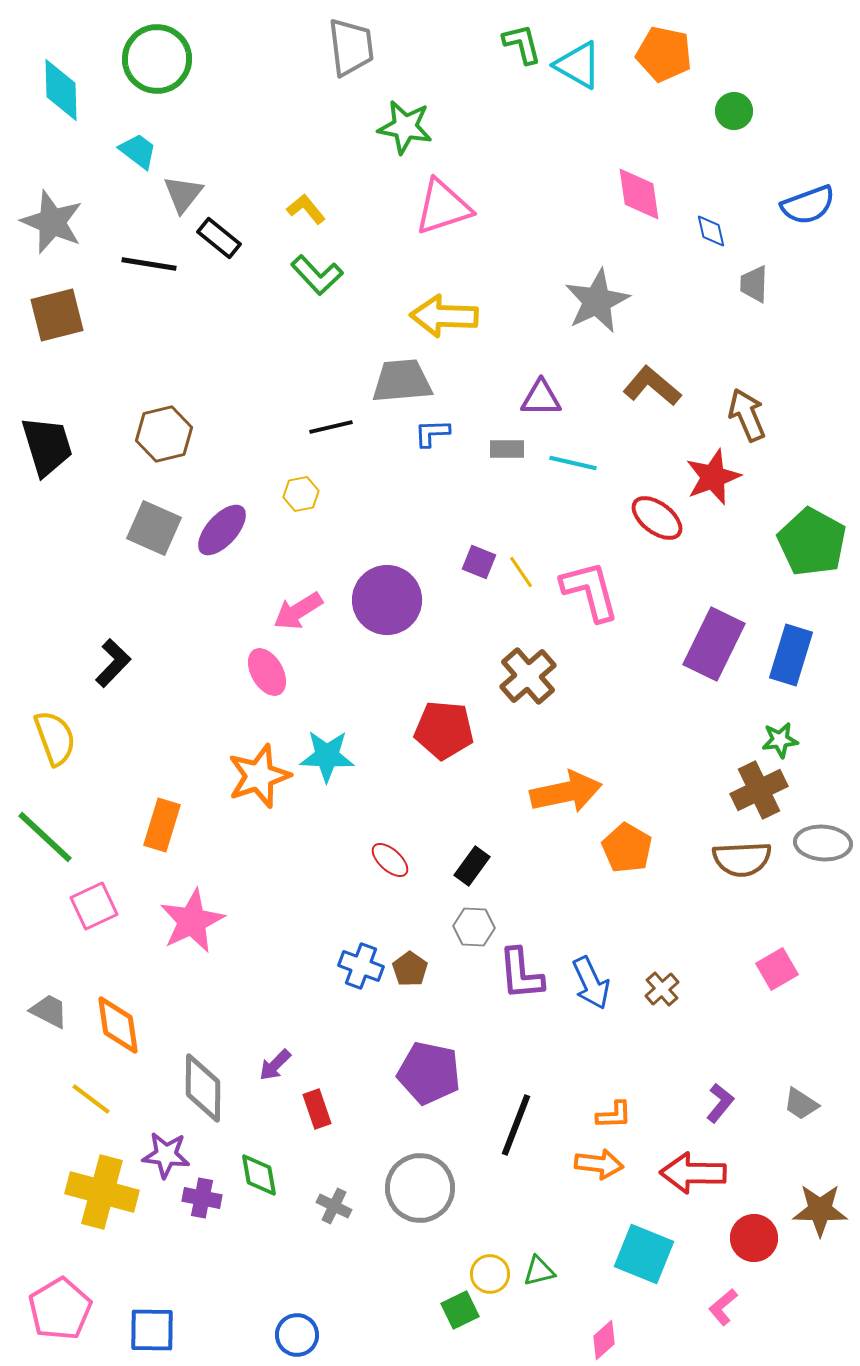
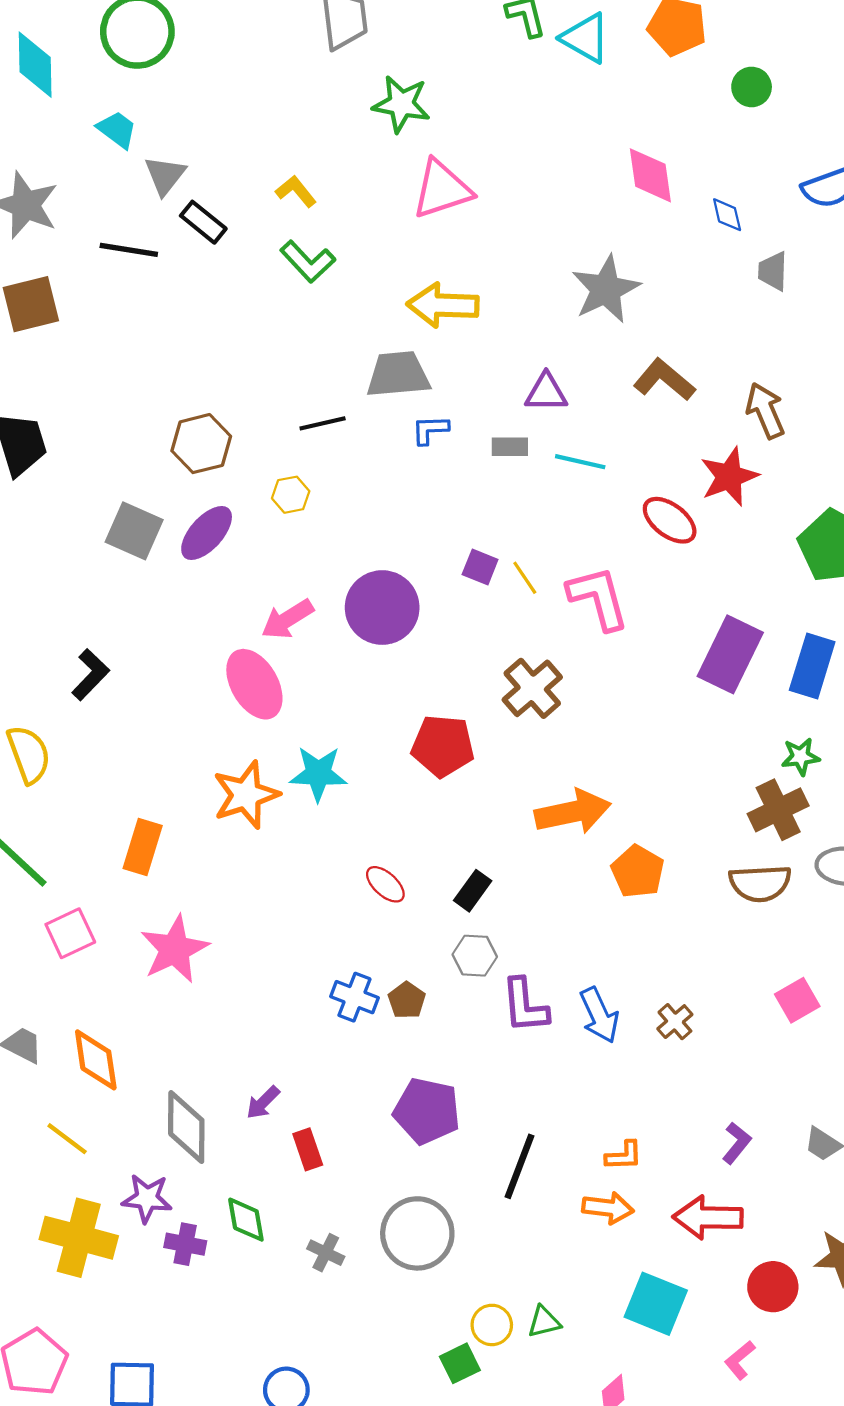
brown hexagon: (164, 434) -> (201, 444), moved
pink ellipse: (267, 672) -> (254, 684), size x1.4

